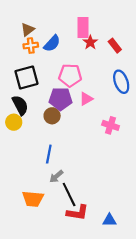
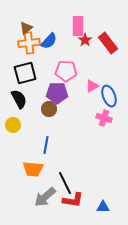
orange cross: (31, 46) -> (29, 43), size x1.5
red rectangle: (115, 46) -> (108, 43), size x1.5
blue ellipse: (121, 82) -> (109, 96), moved
pink triangle: (86, 99) -> (92, 86), moved
yellow circle: (14, 122) -> (13, 125), moved
gray arrow: (56, 176) -> (45, 197), moved, size x1.6
orange trapezoid: (33, 199) -> (33, 169), moved

